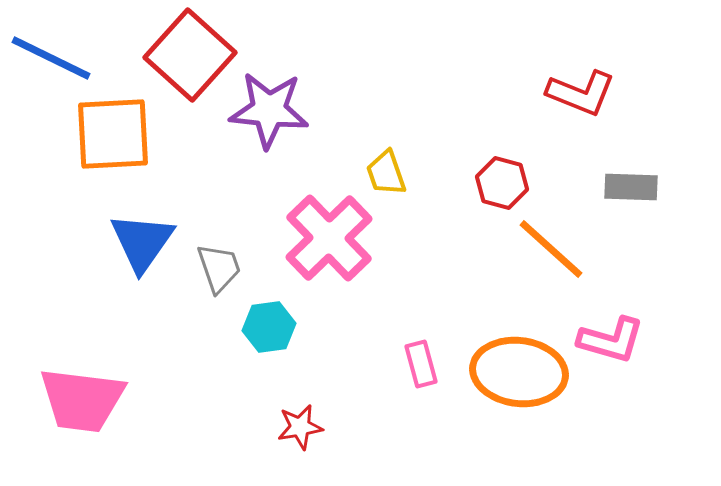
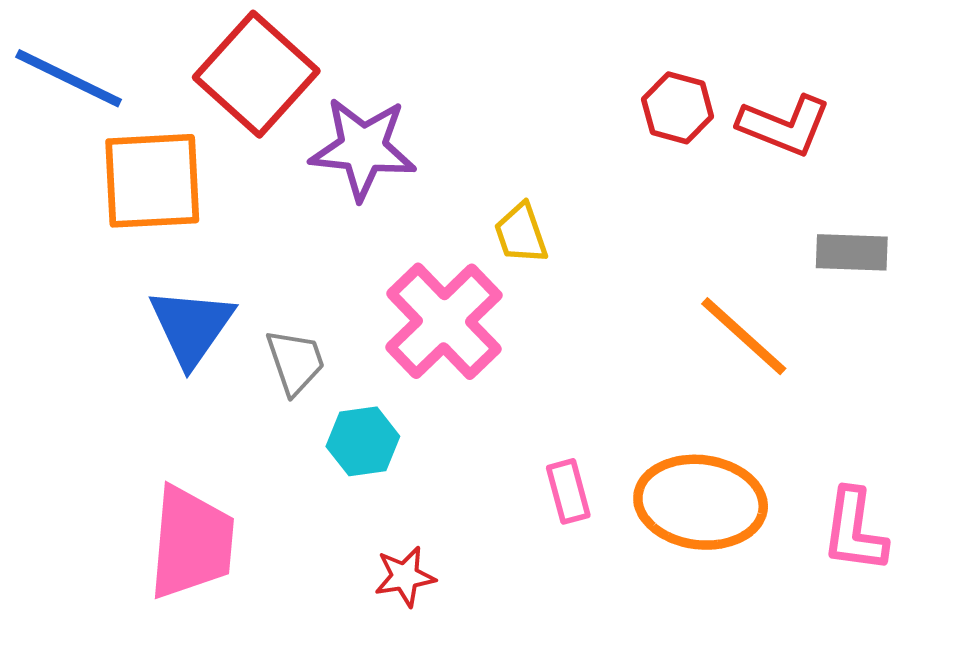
red hexagon: (502, 183) -> (678, 108), moved
pink L-shape: (611, 340) -> (854, 531), moved, turned 82
pink trapezoid: (82, 400) -> (191, 543), moved, turned -92

